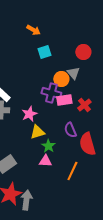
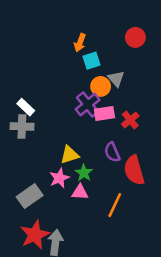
orange arrow: (33, 30) -> (80, 43), moved, turned 80
cyan square: (44, 52) -> (92, 61), moved
red circle: (83, 52) -> (135, 37), moved
purple cross: (51, 93) -> (88, 105), turned 36
pink star: (29, 114) -> (59, 178), moved

